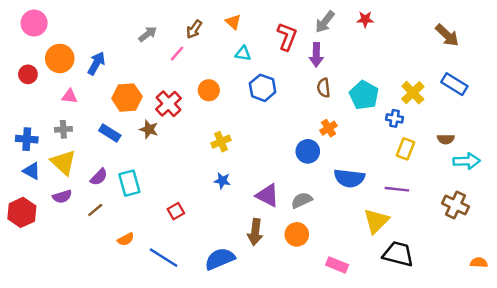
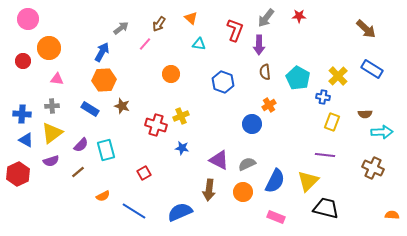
blue arrow: (96, 63) -> (102, 52), moved
blue hexagon: (263, 88) -> (223, 82), moved
red cross: (168, 104) -> (156, 125), moved, turned -30
yellow triangle: (63, 162) -> (52, 133), turned 40
blue semicircle: (349, 178) -> (275, 181), moved, turned -70

